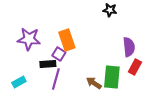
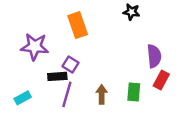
orange rectangle: (67, 40) -> (78, 25), moved
green rectangle: (112, 77) -> (134, 92), size x0.7
brown arrow: (94, 83) -> (102, 94), moved, turned 56

